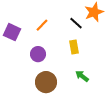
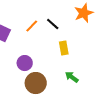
black line: (76, 23) -> (53, 24), moved
purple circle: (38, 54) -> (25, 63), moved

